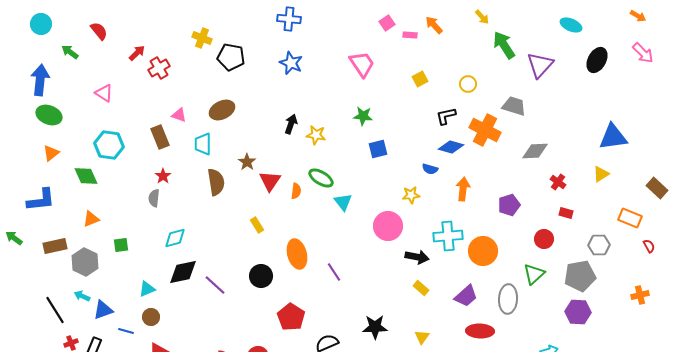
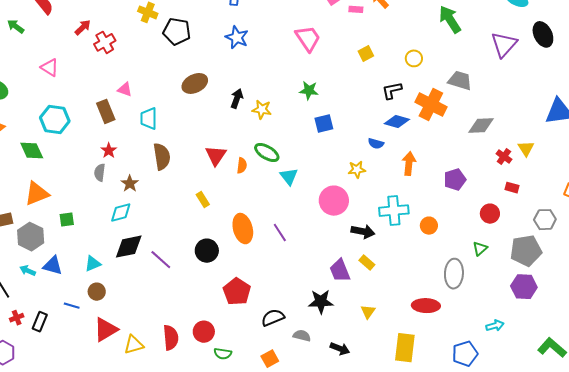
black ellipse: (597, 60) -> (543, 34), turned -55
purple triangle: (540, 65) -> (504, 44), moved
brown ellipse: (222, 110) -> (195, 83), moved
brown star: (247, 162) -> (130, 184), moved
yellow triangle: (601, 174) -> (526, 148), moved, turned -30
orange triangle: (91, 219) -> (37, 194), size x1.5
orange circle: (483, 251) -> (429, 226), size x0.6
purple line: (334, 272) -> (280, 233), moved
green triangle: (534, 274) -> (480, 249), size x0.7
purple trapezoid: (466, 296) -> (340, 271), moved, turned 110
blue triangle: (103, 310) -> (53, 266), moved, turned 35

